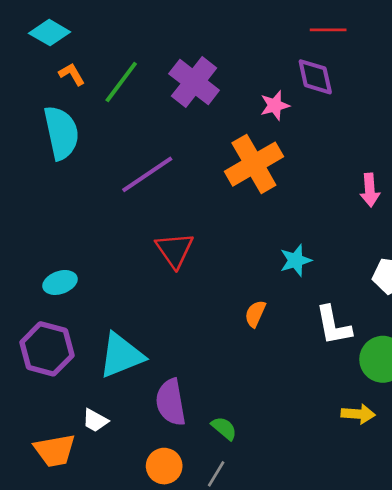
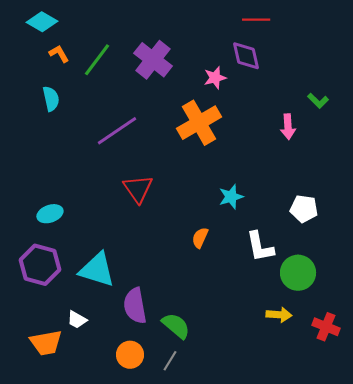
cyan semicircle: (61, 133) -> (51, 99), size x0.6
pink arrow: (370, 190) -> (288, 127), moved
cyan triangle: (121, 355) -> (97, 270), turned 39
green semicircle: (224, 428) -> (176, 326), size x1.4

